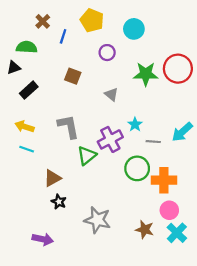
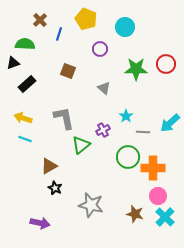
red circle: (178, 69) -> (166, 64), size x0.7
purple cross: (110, 139) -> (103, 130), size x0.6

